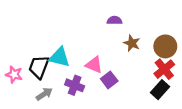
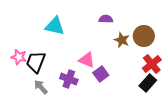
brown circle: (165, 46) -> (144, 36), moved
cyan triangle: (59, 57) -> (55, 26), moved
pink star: (14, 74) -> (19, 57), moved
gray arrow: (44, 94) -> (41, 87), turned -98

